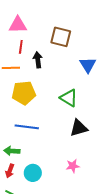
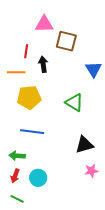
pink triangle: (18, 25) -> (44, 24), moved
black triangle: (79, 128) -> (84, 145), moved
pink star: (73, 166) -> (91, 171), moved

